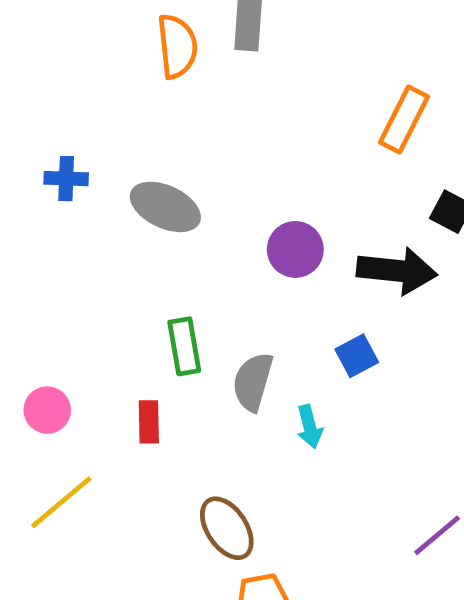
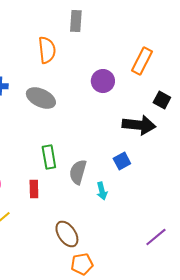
orange semicircle: (177, 46) -> (47, 50), moved
purple circle: (295, 249) -> (103, 81), moved

